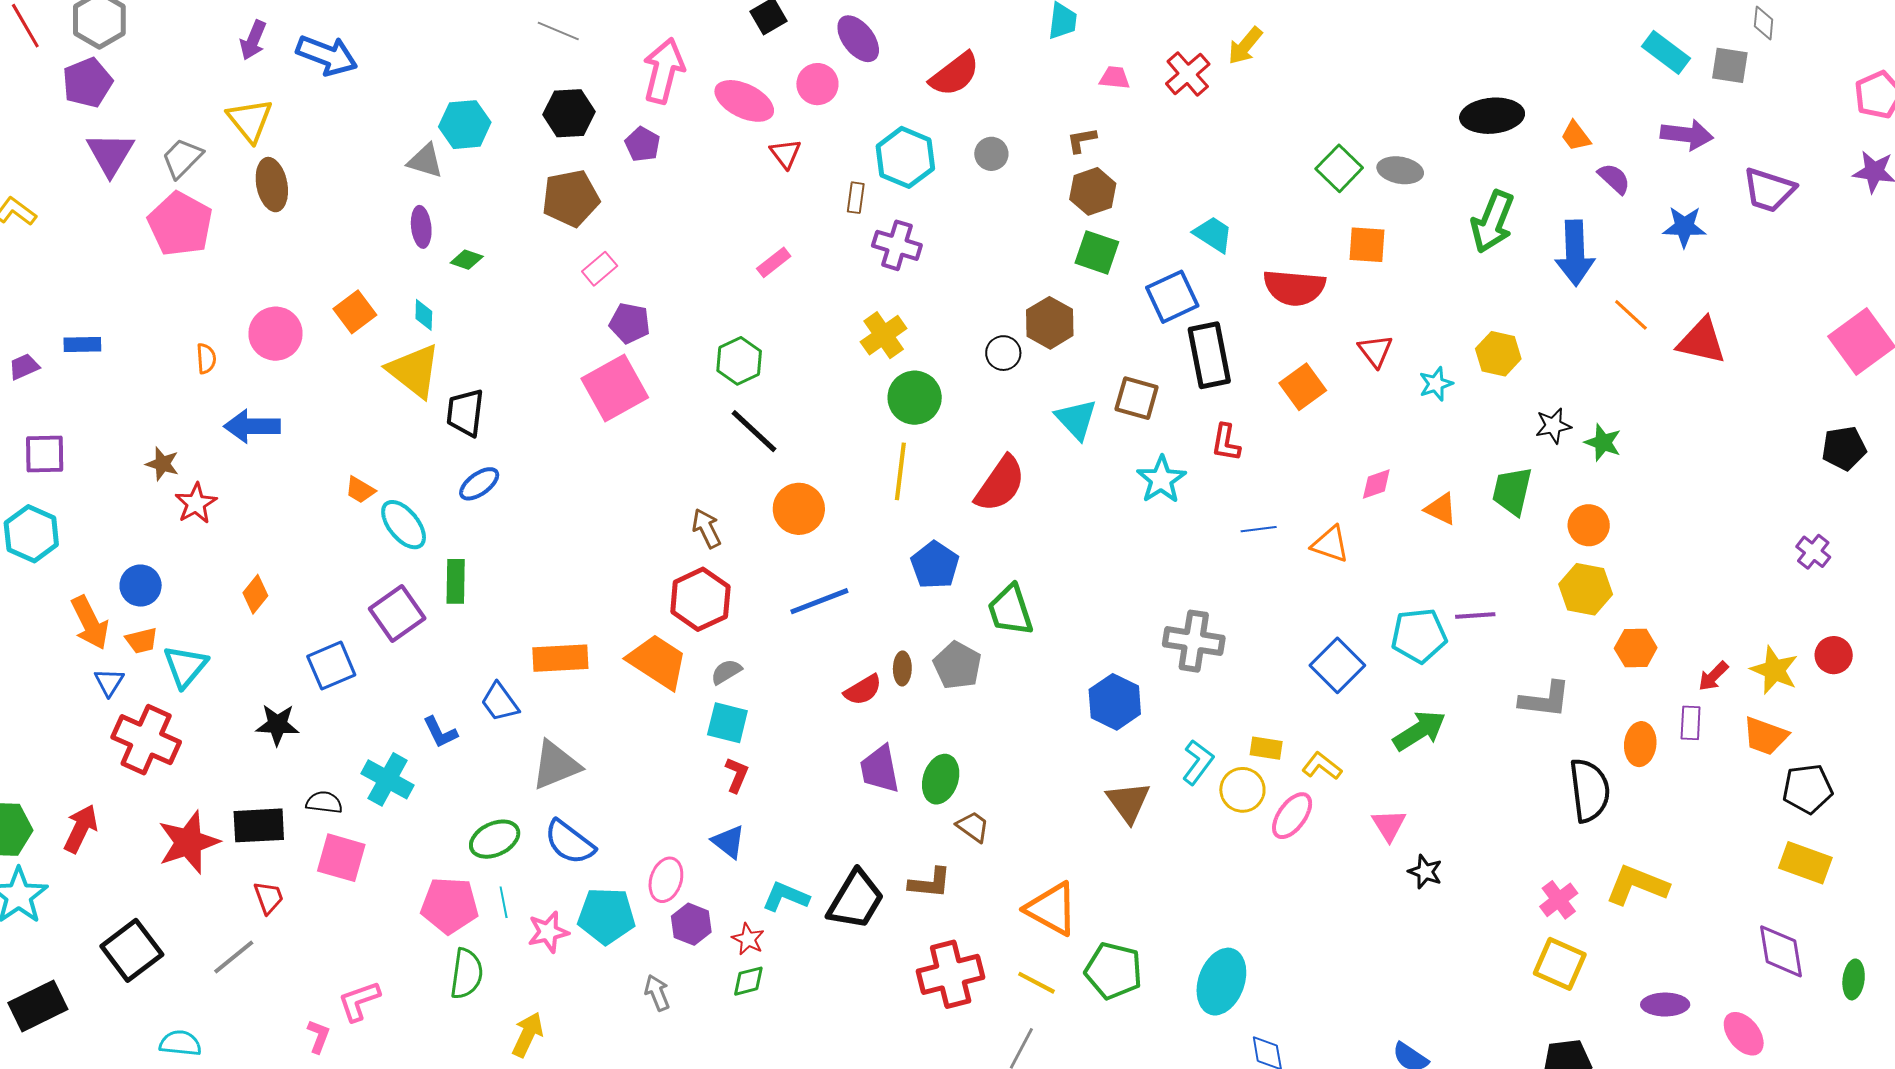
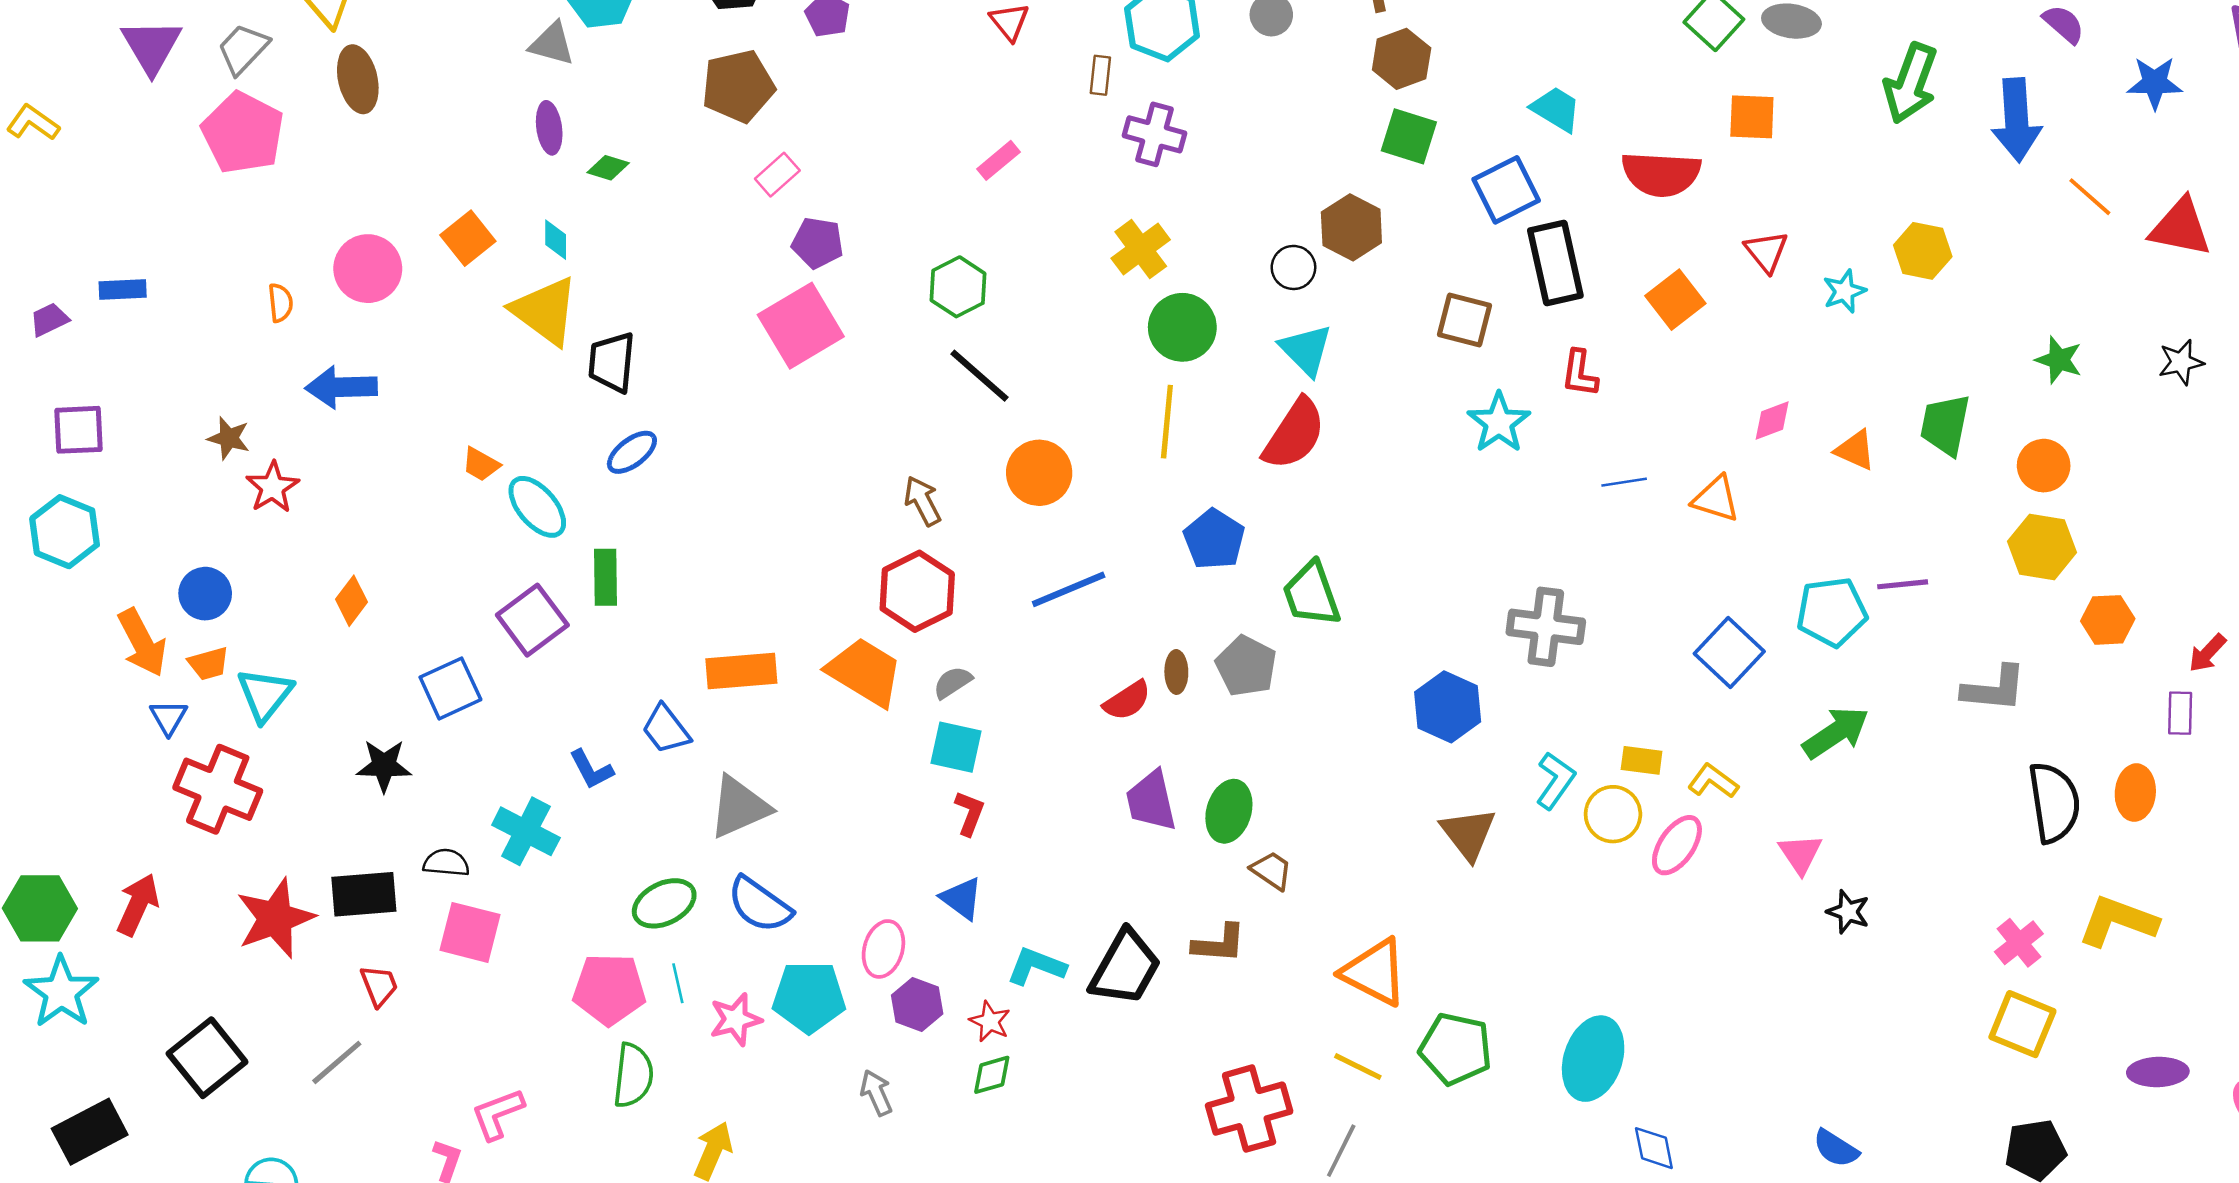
cyan triangle: (1076, 419) -> (1306, 350), moved
black star: (1553, 426) -> (2181, 362), moved
orange ellipse: (1640, 744) -> (2135, 793), moved
red cross: (951, 974) -> (1249, 1109), moved

